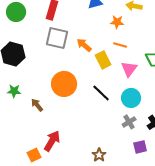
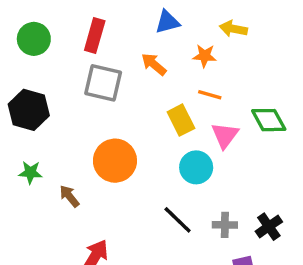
orange arrow: (84, 45) -> (154, 64), moved
black line: (101, 93) -> (178, 220), moved
cyan circle: (131, 98) -> (196, 167), moved
gray cross: (129, 122) -> (225, 225), turned 32

